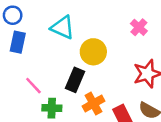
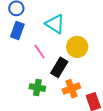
pink line: (33, 86) -> (40, 52), moved

